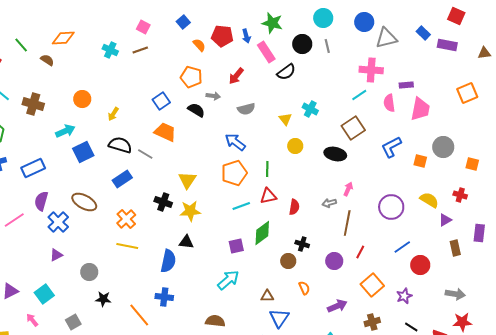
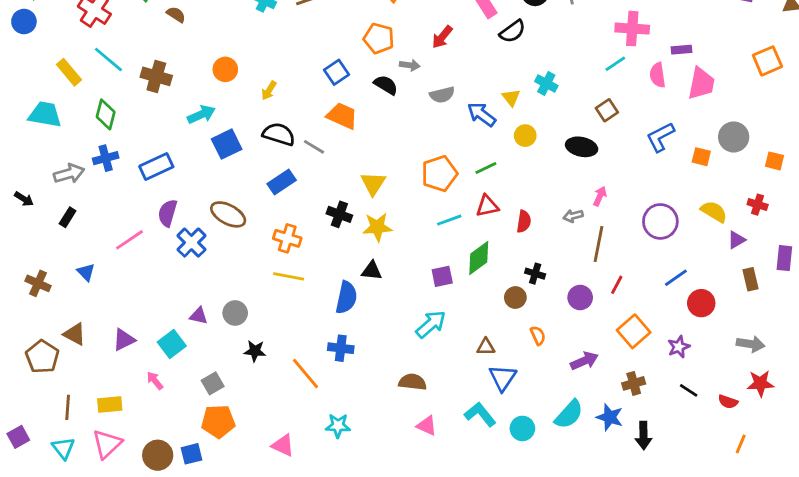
gray semicircle: (246, 109) -> (442, 95), moved
brown square: (353, 128) -> (607, 110), size x0.7
blue arrow: (235, 142) -> (482, 114), moved
green line: (267, 169) -> (486, 168), turned 63
orange cross: (126, 219) -> (287, 238), turned -30
purple triangle: (56, 255) -> (199, 316), moved, turned 40

